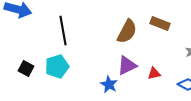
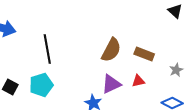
brown rectangle: (160, 23) -> (144, 54), moved
red triangle: (154, 73) -> (138, 81), moved

